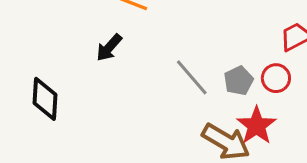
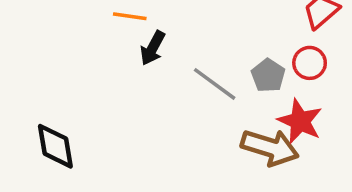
black arrow: (109, 48) -> (153, 48), moved

